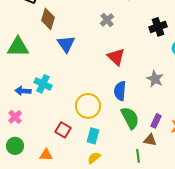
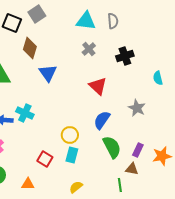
black cross: (158, 27) -> (125, 56), moved
blue semicircle: (120, 91) -> (102, 120), turned 30
yellow circle: (88, 106) -> (70, 135), size x0.7
cyan rectangle: (93, 136) -> (72, 155), moved

